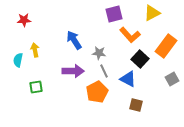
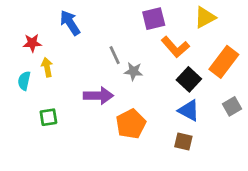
red star: (24, 20) -> (32, 43), moved
blue arrow: (74, 40) -> (70, 23), moved
gray line: (104, 71) -> (115, 55), moved
blue triangle: (128, 79) -> (189, 110), moved

